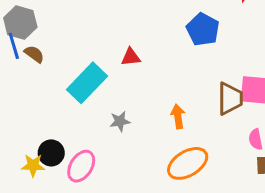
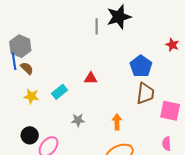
cyan rectangle: (87, 83) -> (59, 92), size x0.6
brown trapezoid: (230, 99) -> (145, 93), moved
yellow star: (33, 165) -> (31, 96), moved

